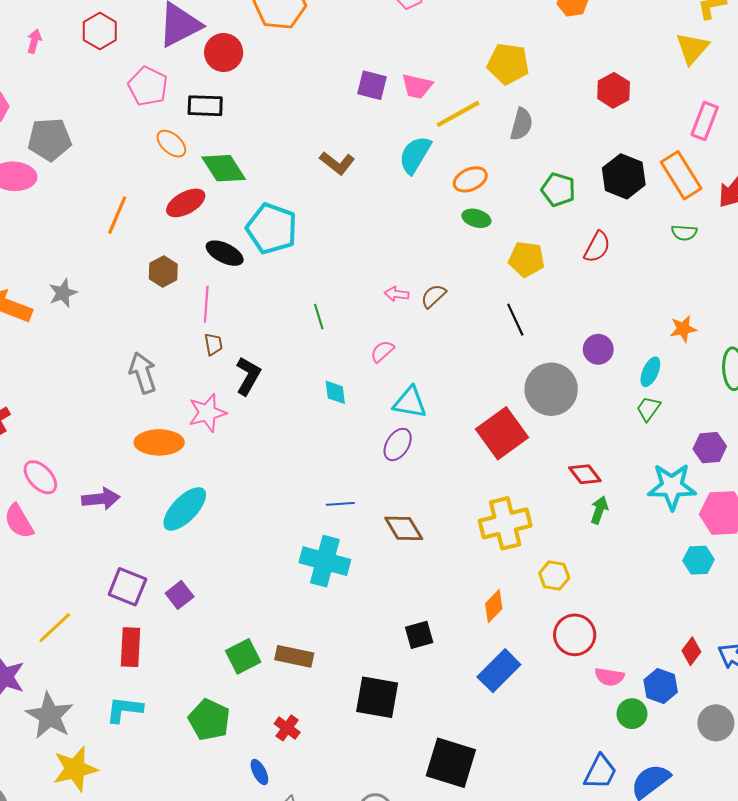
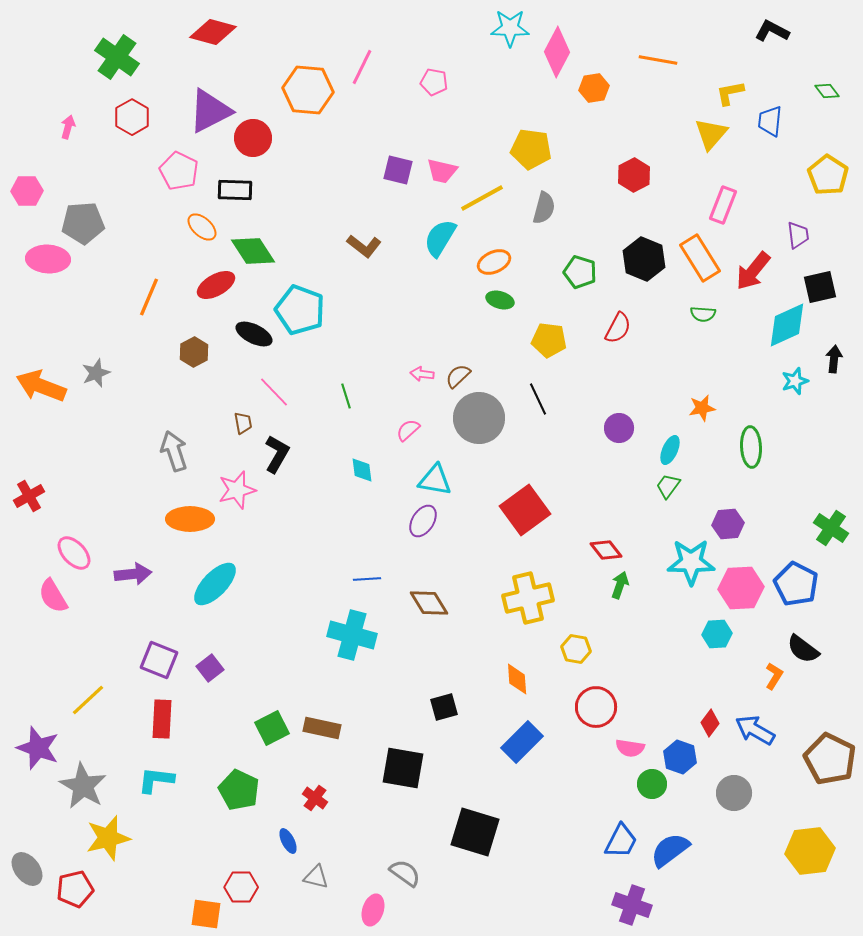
pink line: (206, 304) -> (274, 392), moved, turned -48
gray circle: (551, 389) -> (479, 418), moved
orange diamond: (494, 606) -> (517, 679), turned -48

